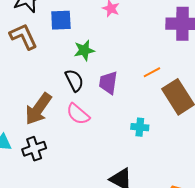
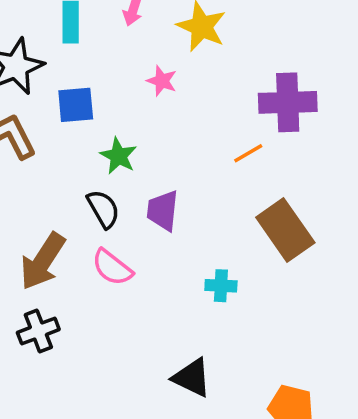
green star: (84, 50) -> (118, 156), turned -30
orange line: (152, 72) -> (248, 153), moved

